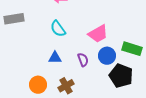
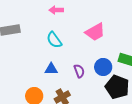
pink trapezoid: (98, 34) -> (95, 32), moved

